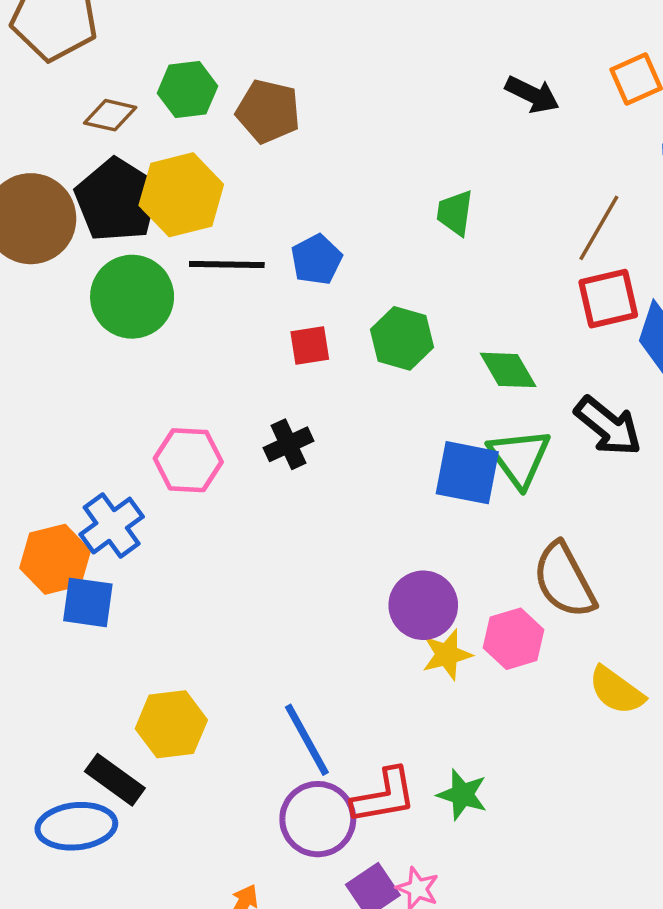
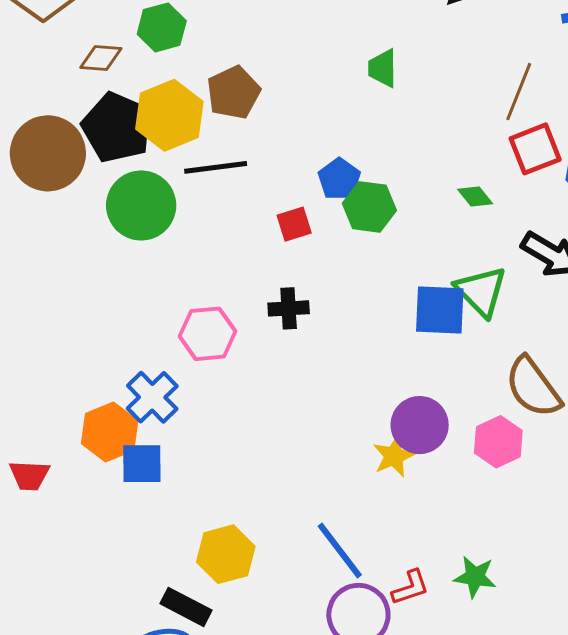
brown pentagon: (268, 111) -> (233, 93), moved, turned -30
green trapezoid: (455, 213) -> (383, 68), moved
blue pentagon: (316, 260) -> (339, 179), moved
green diamond: (508, 370) -> (475, 196), moved, size x0.7
black cross: (289, 444) -> (289, 308), turned 30
yellow star: (447, 655) -> (394, 456), moved
red L-shape: (384, 796) -> (410, 588), size x0.7

